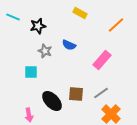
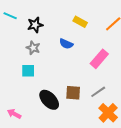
yellow rectangle: (80, 13) -> (80, 22), moved
gray star: (45, 51) -> (33, 48), moved
pink arrow: (29, 115) -> (14, 114), moved, turned 128

